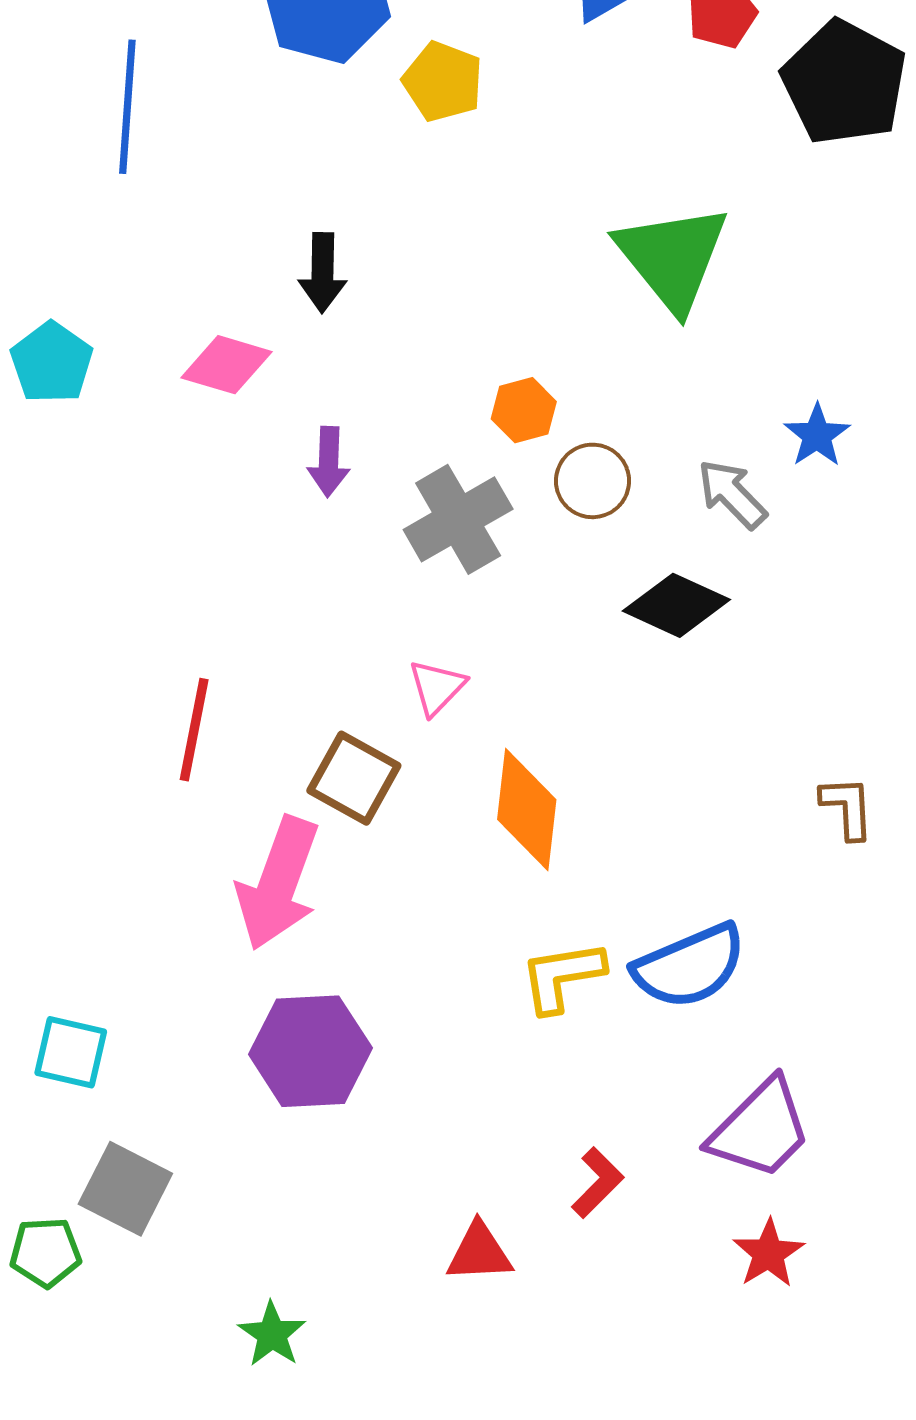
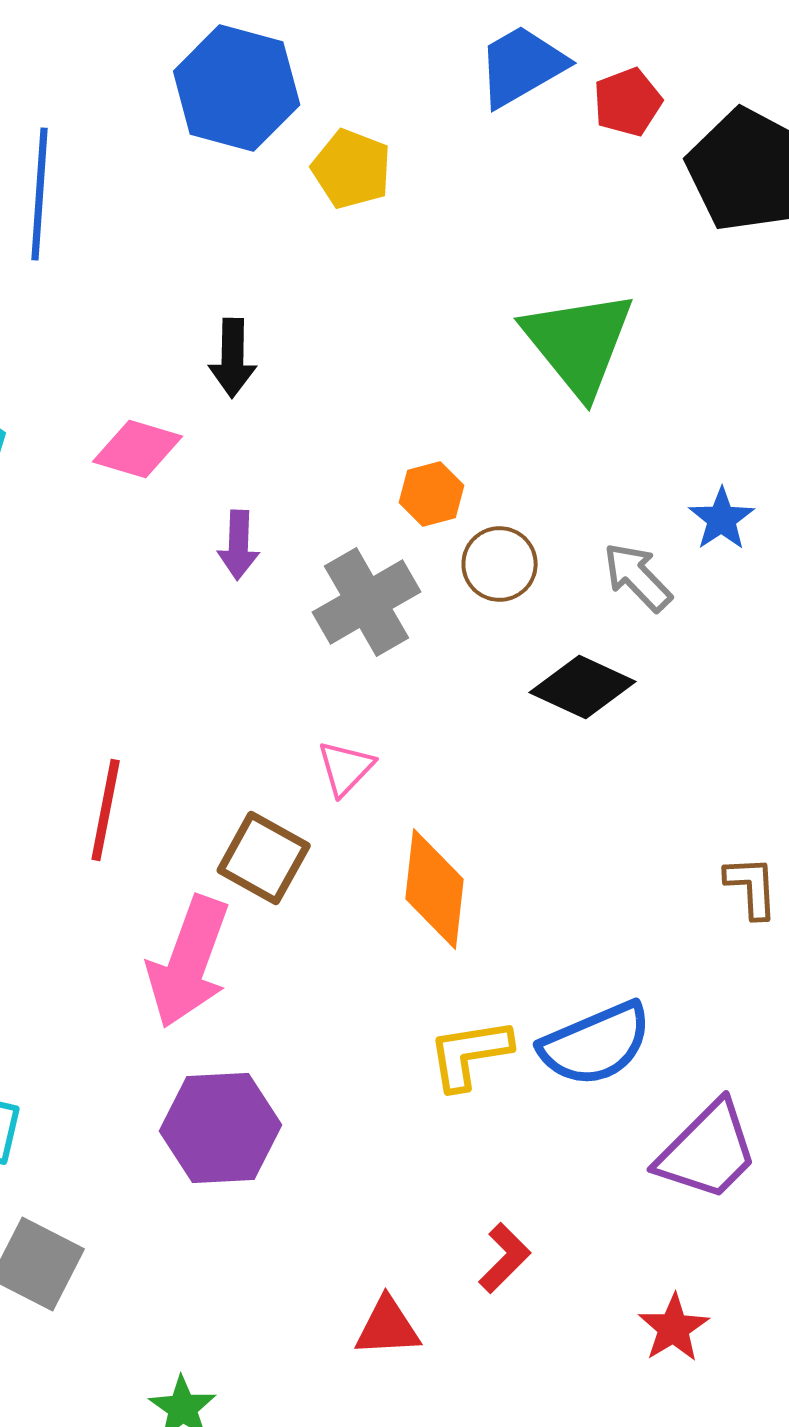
purple trapezoid: (760, 1129) -> (708, 1151), moved

